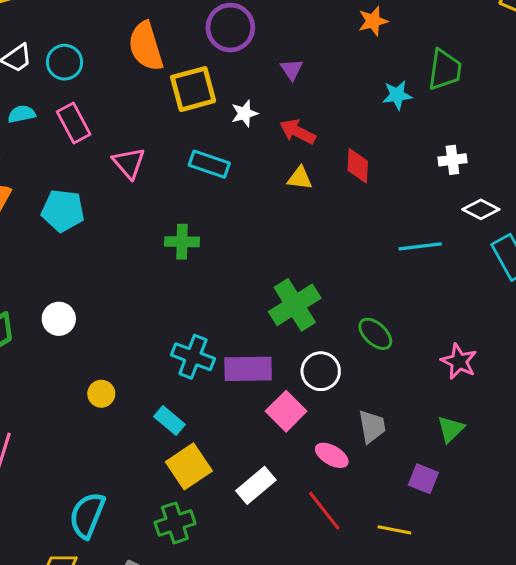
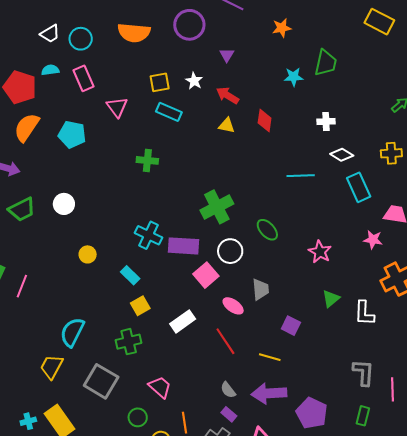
orange semicircle: (146, 46) -> (134, 33), turned -72
yellow square: (193, 89) -> (160, 82), moved, size x0.7
white star: (244, 113) -> (194, 81), turned -30
green triangle: (451, 429) -> (331, 299), moved
yellow square: (189, 466) -> (140, 306), size x0.7

